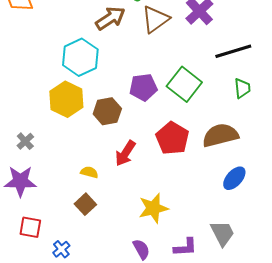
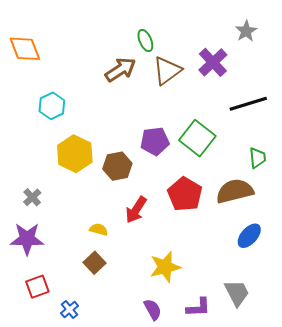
cyan hexagon: (80, 57) -> (52, 106), moved, size x0.7
green trapezoid: (242, 88) -> (258, 158), moved
red square: (30, 227) -> (37, 287), turned -30

